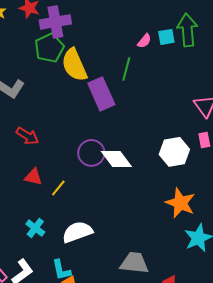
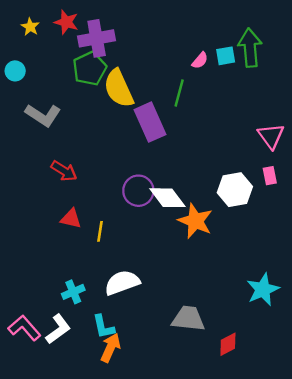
yellow line: (58, 188) -> (100, 231), turned -30
orange star: (180, 203) -> (195, 221), moved
cyan cross: (35, 228) -> (73, 292), moved, turned 30

